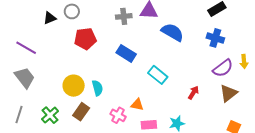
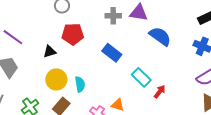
black triangle: (50, 18) -> (50, 52), moved
red arrow: (193, 93) -> (160, 92), moved

